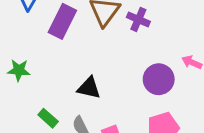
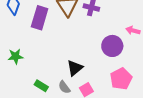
black triangle: (89, 88) -> (75, 68), moved, turned -42

